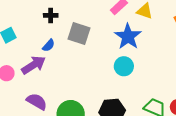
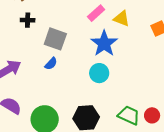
blue semicircle: (49, 45) -> (51, 64), moved

